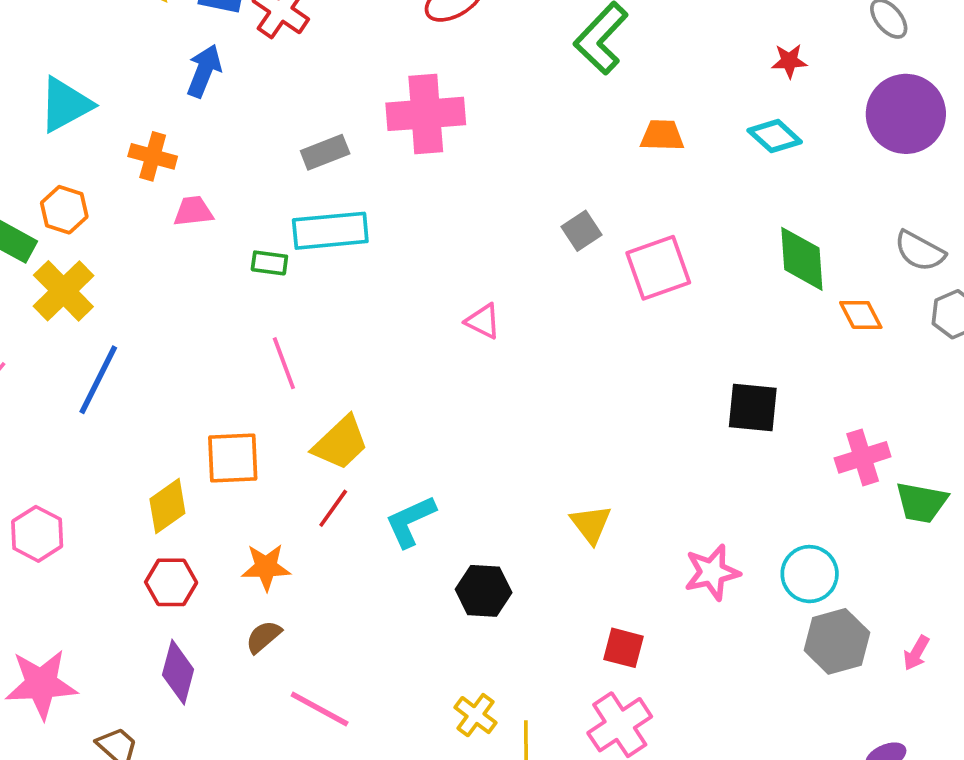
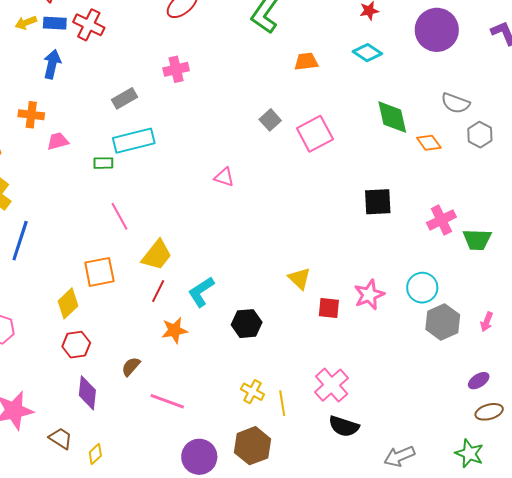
pink cross: (426, 114) -> (176, 69), size x0.6
orange star: (266, 567) -> (174, 330), moved
red square: (624, 648) -> (329, 308), moved

